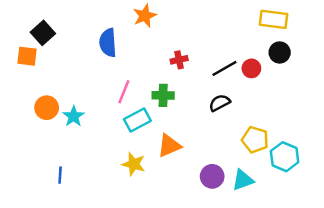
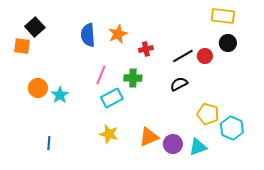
orange star: (145, 16) -> (118, 34), moved
orange triangle: (169, 146) -> (149, 137), moved

